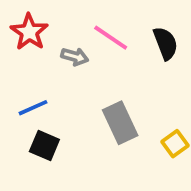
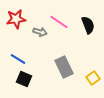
red star: (29, 32) -> (16, 19), turned 30
blue line: (33, 108) -> (18, 59), turned 56

